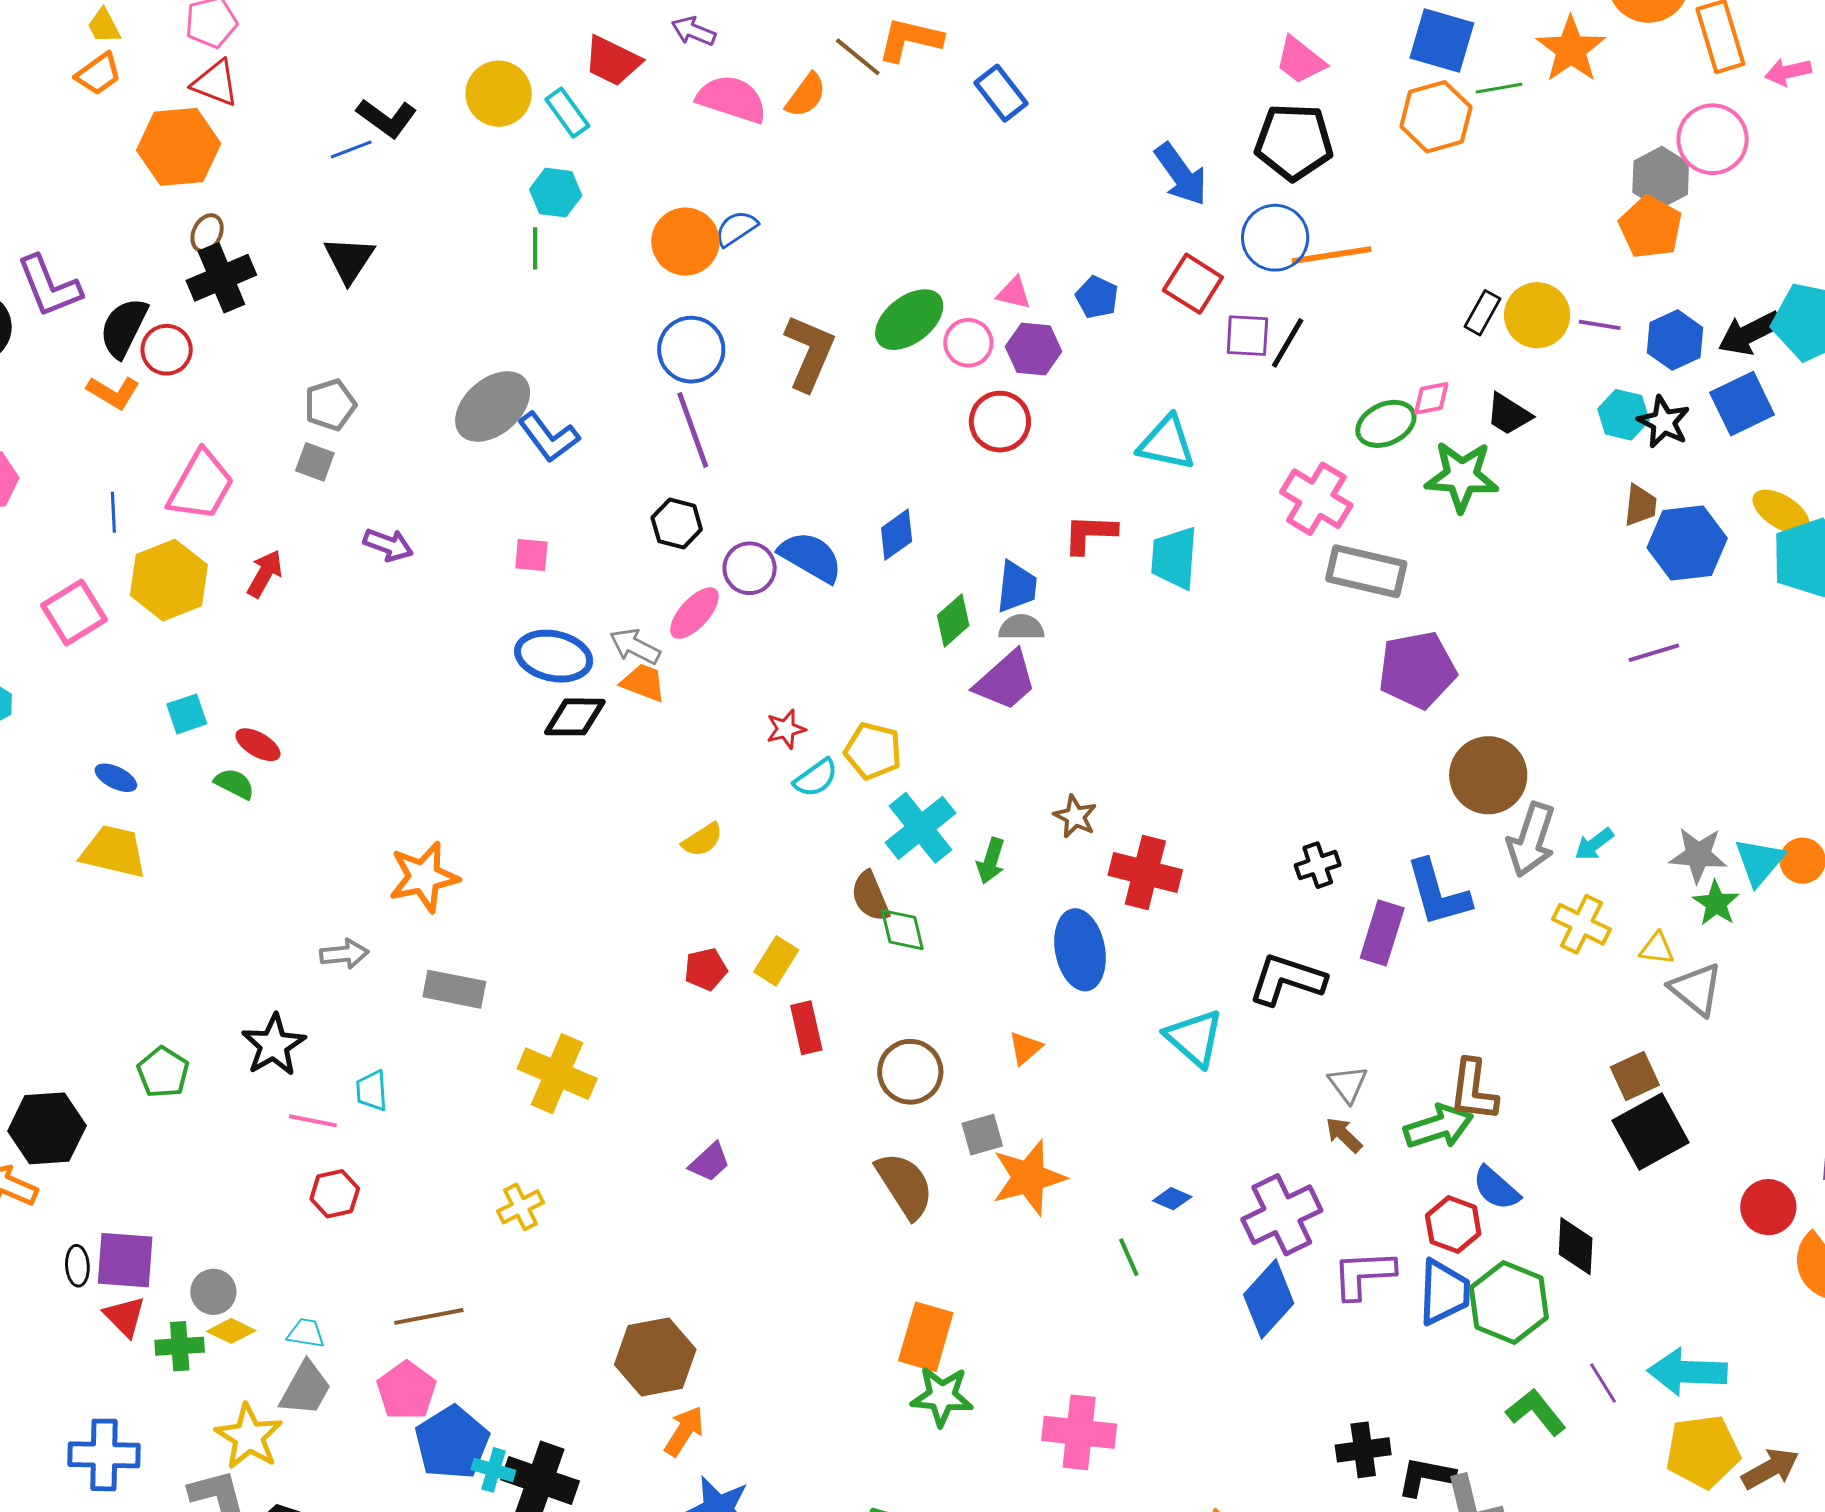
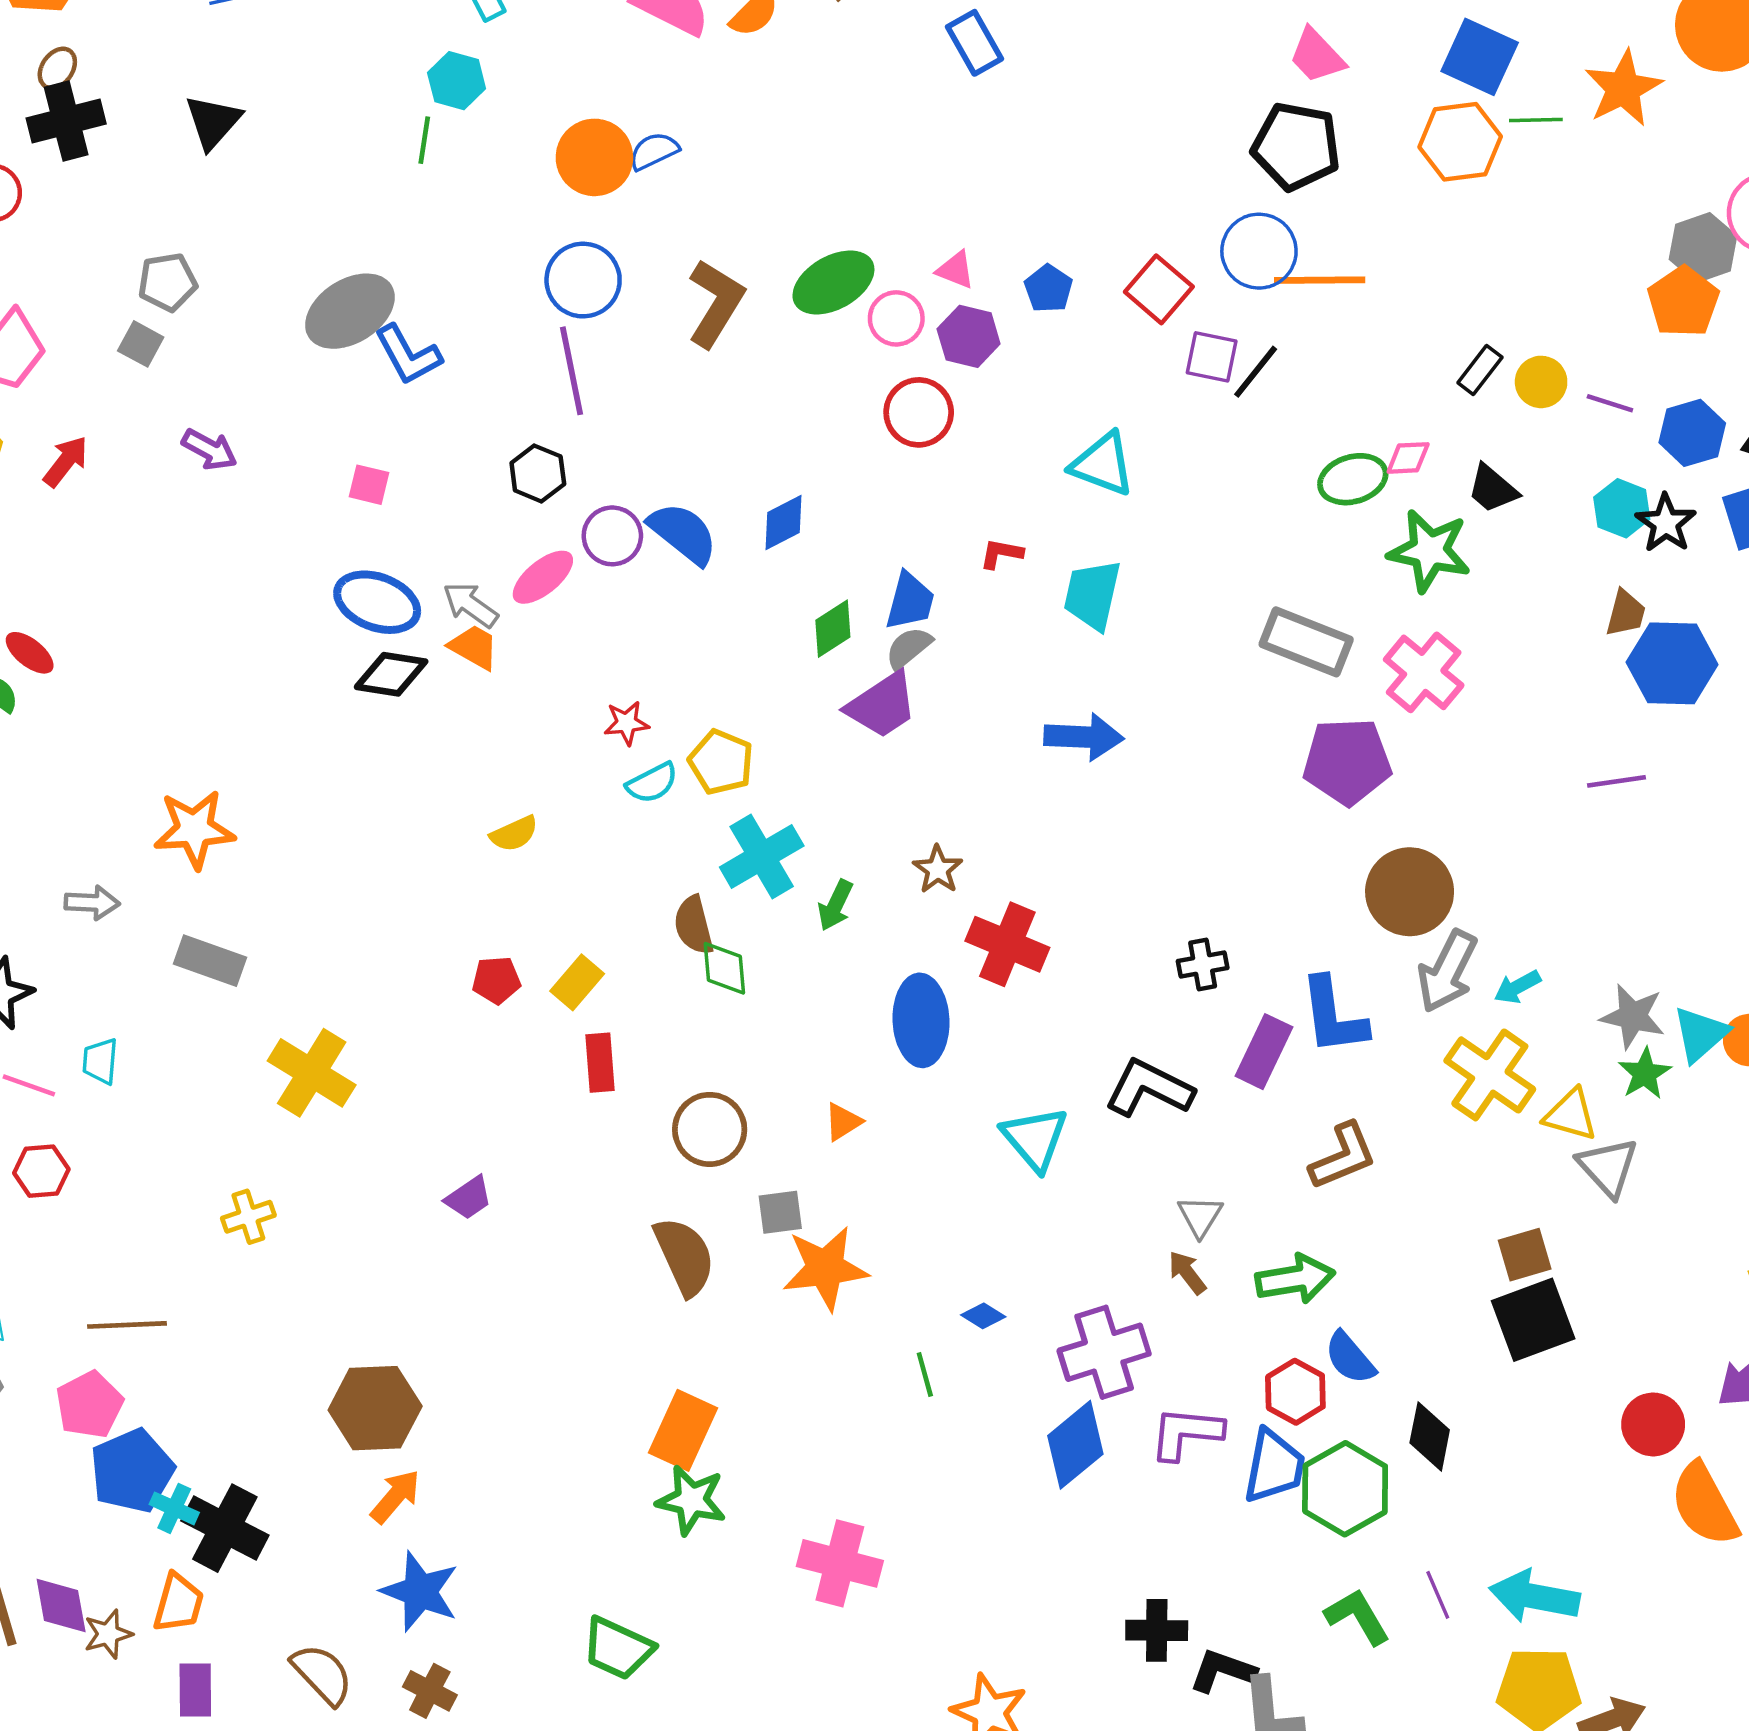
blue arrow: (1181, 174) -> (1084, 737), moved, turned -60
yellow circle: (1537, 315) -> (1541, 382), size x0.7
pink cross: (1316, 499) -> (1424, 672), moved
red L-shape: (1090, 534) -> (1001, 554), size x0.7
gray semicircle: (1021, 627) -> (909, 648), turned -48
yellow cross: (1582, 924) -> (1490, 1075), size x1.4
yellow triangle: (1657, 948) -> (1571, 1115), size x1.4
brown L-shape: (1473, 1090) -> (1343, 1156), moved, turned -128

